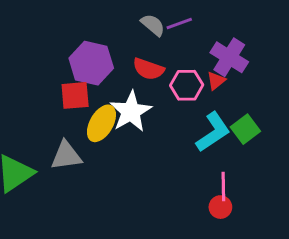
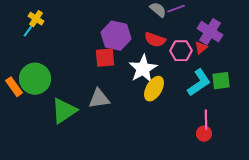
yellow ellipse: (101, 123) -> (154, 89), moved
green square: (245, 129) -> (221, 81), turned 30

